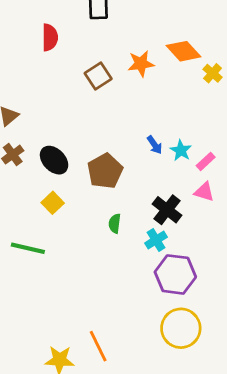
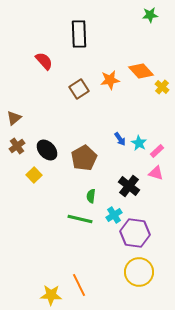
red semicircle: (50, 37) -> (44, 61), turned -42
yellow square: (53, 203) -> (34, 175), moved
cyan cross: (156, 240) -> (114, 215), moved
green line: (28, 248) -> (80, 219), moved

